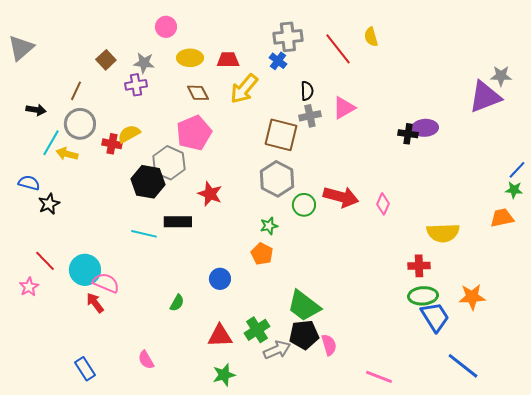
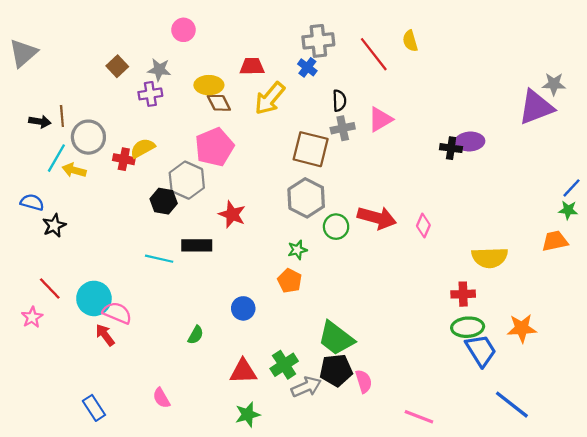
yellow ellipse: (190, 58) -> (209, 85), moved
brown line: (76, 91) -> (62, 116), moved, turned -30
black hexagon: (148, 182) -> (164, 201), size x0.7

